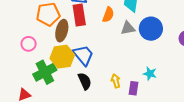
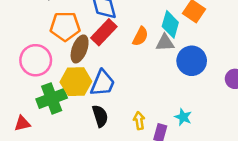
red rectangle: (79, 15) -> (104, 32), turned 45
gray triangle: (128, 28) -> (165, 43), moved
pink circle: (29, 44) -> (36, 60), size x1.6
blue trapezoid: (83, 55) -> (103, 83), turned 55

